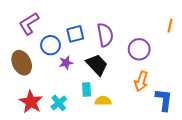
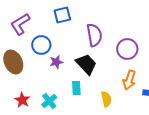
blue square: (75, 34) -> (62, 15), moved
yellow semicircle: (103, 101) -> (106, 99), moved, turned 77
red star: (31, 102) -> (22, 100), size x0.7

